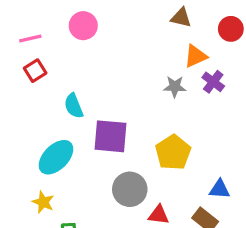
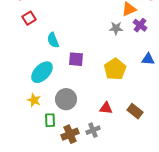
purple square: (111, 136) -> (76, 59), size x0.7
gray circle: (130, 189) -> (66, 99), moved
blue triangle: (220, 189) -> (148, 59), moved

